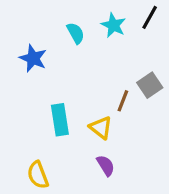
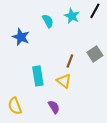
brown line: (123, 101) -> (70, 61), moved
purple semicircle: (106, 165) -> (54, 107), moved
yellow semicircle: (38, 175) -> (15, 106), moved

